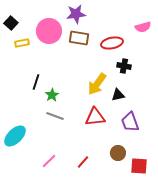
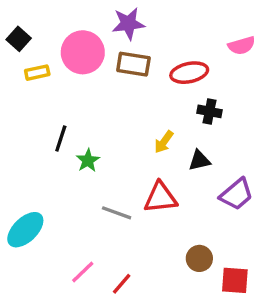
yellow arrow: (97, 84) -> (164, 142), size x0.6
gray line: (55, 116) -> (117, 213), moved
purple trapezoid: (130, 122) -> (237, 194), moved, turned -110
red line: (83, 162) -> (122, 284), moved

